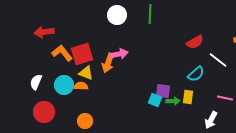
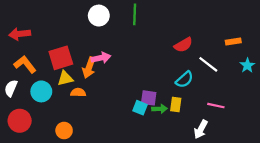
orange L-shape: (62, 53) -> (25, 64), moved
yellow triangle: (86, 73) -> (65, 78), turned -35
orange semicircle: (81, 86) -> (78, 93), moved

